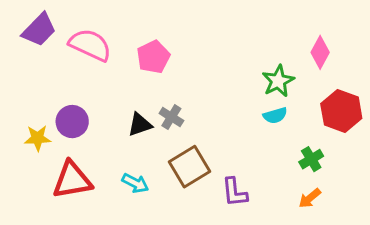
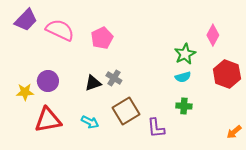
green cross: (311, 159) -> (184, 106), moved, turned 35
orange arrow: (310, 198) -> (234, 132), moved

